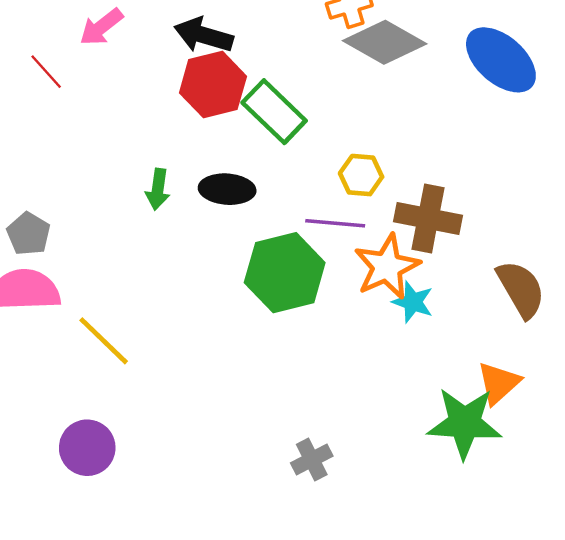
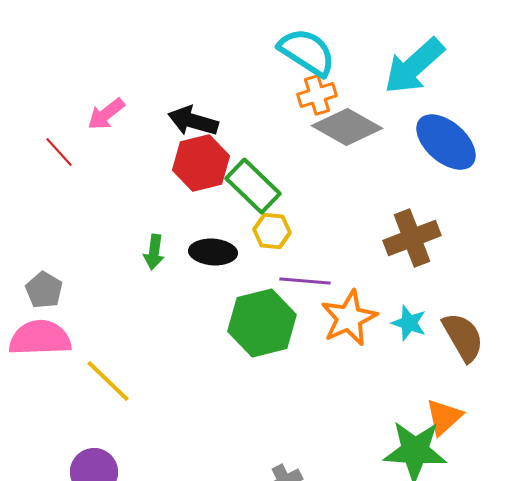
yellow hexagon: (361, 175) -> (272, 231), moved
brown cross: (428, 219) -> (412, 238), moved, turned -32
cyan star: (413, 302) -> (409, 323), moved

